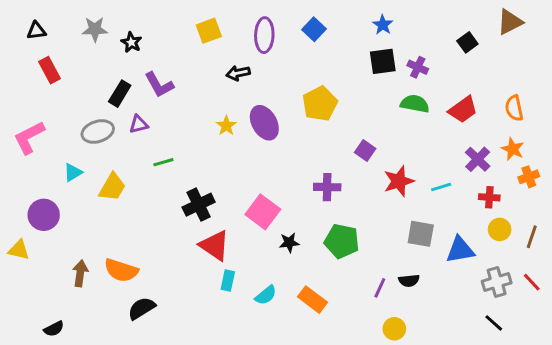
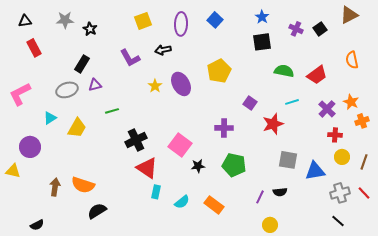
purple cross: (418, 67) -> (296, 29), moved
purple L-shape: (159, 85) -> (130, 58), moved
orange semicircle: (514, 108) -> (352, 60), moved
cyan line: (441, 187) -> (292, 102), moved

